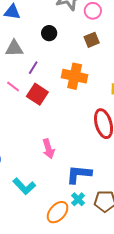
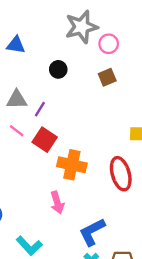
gray triangle: (14, 48) -> (17, 99), moved
orange cross: (75, 76) -> (72, 165), moved
blue L-shape: (79, 174) -> (92, 232), turned -32

